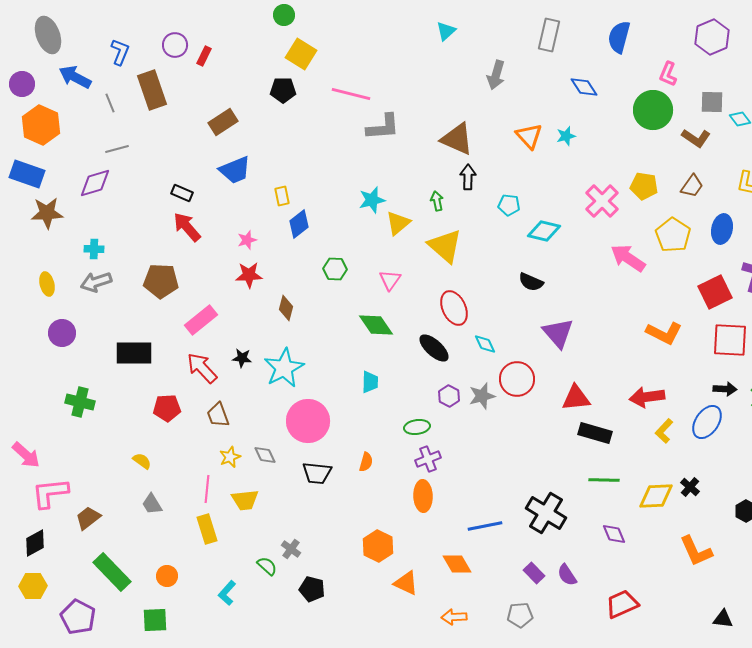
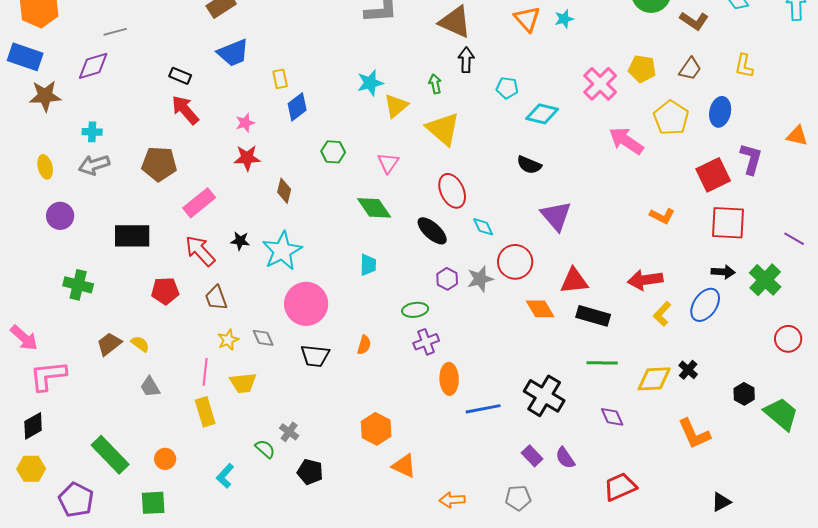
orange L-shape: (664, 333) -> (662, 216), size x0.7
orange ellipse: (423, 496) -> (449, 379), moved
brown trapezoid: (88, 518) -> (109, 344), moved
orange diamond: (457, 564) -> (540, 309), moved
black triangle: (723, 619) -> (721, 502), turned -35

